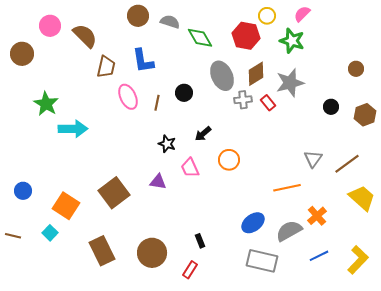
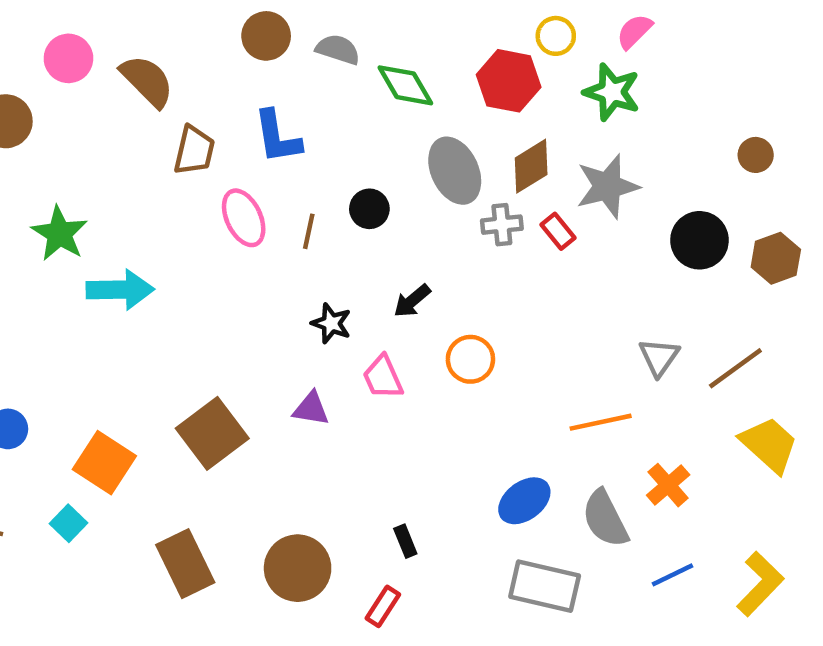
black circle: (331, 107) -> (699, 240), size x1.6
gray semicircle: (289, 231) -> (605, 519), turned -88

